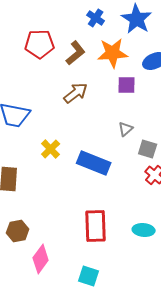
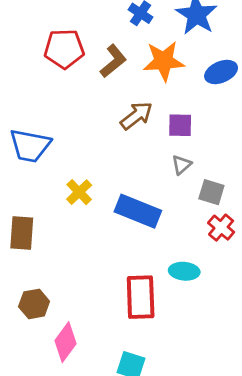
purple square: (127, 85) -> (180, 125), moved
brown arrow: (76, 93) -> (136, 116), moved
cyan ellipse: (144, 230) -> (184, 271), moved

